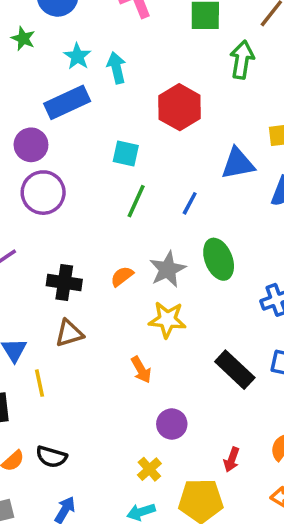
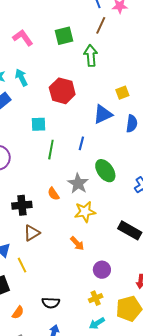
orange semicircle: (122, 276) -> (53, 194), turned -72
black semicircle: (51, 457) -> (51, 303), moved
yellow cross: (149, 469) -> (96, 298), turned 32

